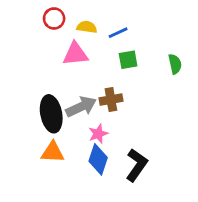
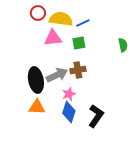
yellow semicircle: (87, 27) -> (61, 19), size x1.6
green square: (128, 60) -> (79, 43), moved

